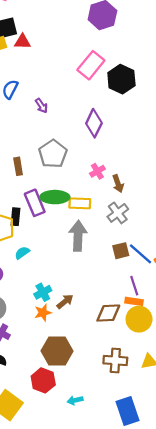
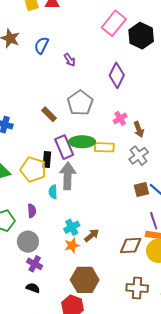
brown rectangle: (18, 166) -> (49, 114), turned -35
gray arrow: (78, 236) -> (68, 176), moved
cyan semicircle: (22, 253) -> (53, 192), turned -56

